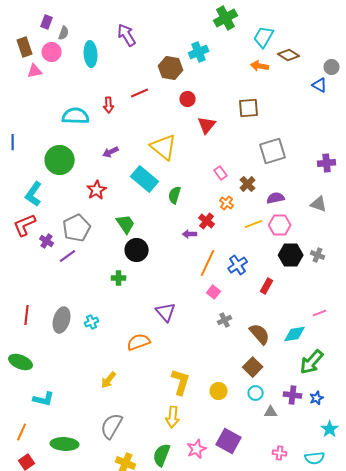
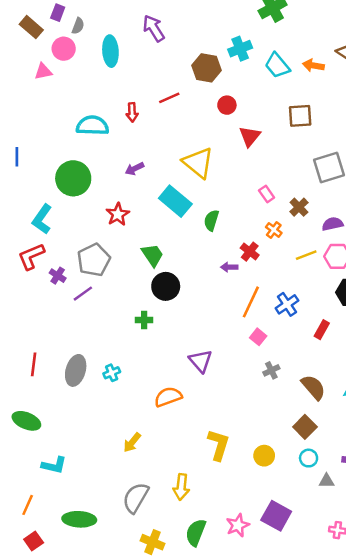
cyan trapezoid: (264, 37) -> (277, 65), moved, turned -70
brown rectangle: (25, 47) -> (31, 27), moved, turned -30
yellow arrow: (173, 417) -> (181, 487), moved

